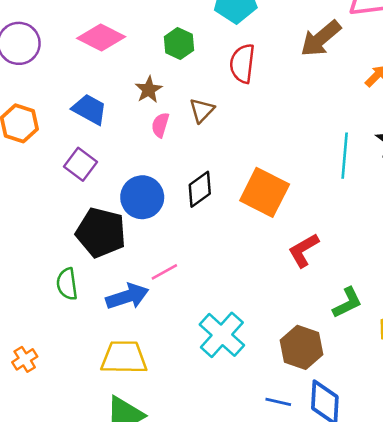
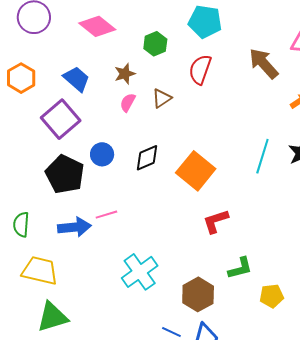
brown arrow: (321, 39) -> (264, 63), turned 76
purple square: (80, 164) -> (61, 119), size x1.5
blue circle: (142, 197) -> (102, 154), size x0.7
green semicircle: (67, 284) -> (21, 225), moved
yellow trapezoid: (124, 357) -> (40, 271), moved

